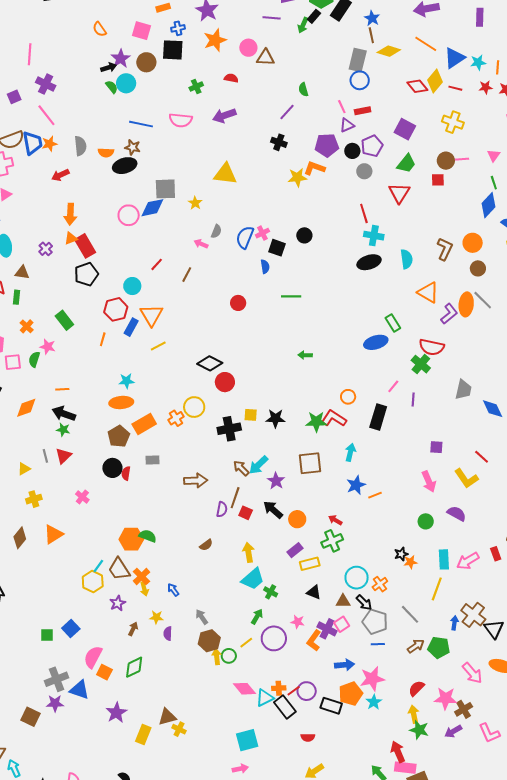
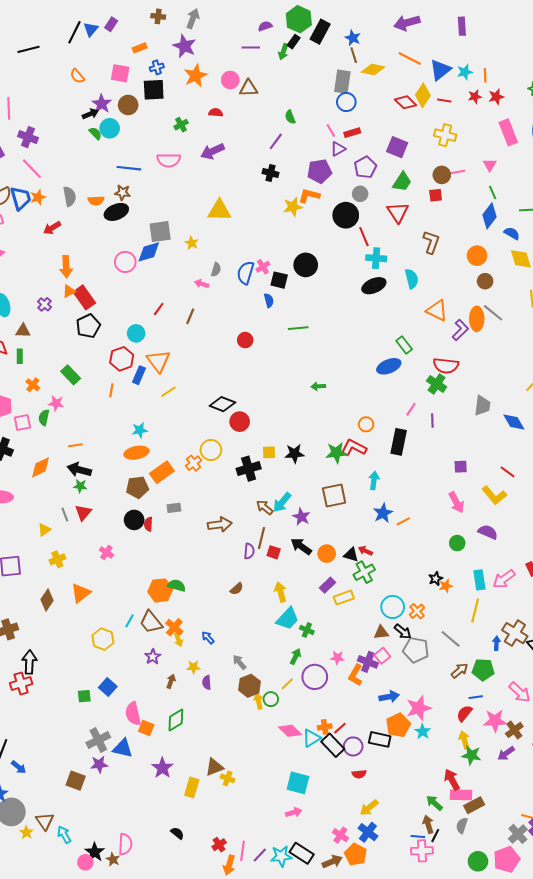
black circle: (352, 151) -> (346, 215), moved, size x1.6
black circle: (304, 235) -> (306, 265), size x1.5
brown L-shape: (445, 249) -> (431, 242), moved
brown pentagon: (119, 436) -> (137, 487), turned 30
yellow hexagon: (93, 582) -> (103, 639), moved
black triangle: (314, 592) -> (351, 555), moved
blue line: (378, 644) -> (476, 697), moved
pink semicircle: (93, 657) -> (133, 714), turned -35
purple circle: (307, 691) -> (353, 746), moved
cyan square: (247, 740) -> (298, 783), turned 35

